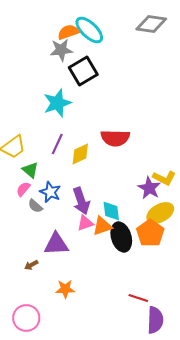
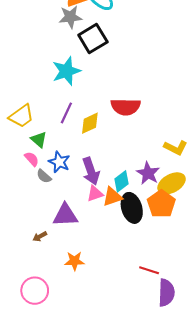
purple star: (149, 188) -> (148, 173), moved
pink semicircle: (23, 189) -> (32, 159), turned 98
cyan diamond: (111, 211) -> (121, 181), turned 60

